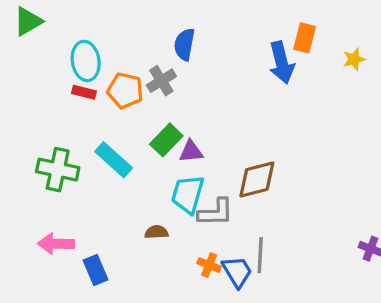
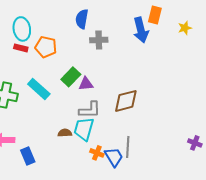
gray cross: (161, 81) -> (99, 40), moved, turned 30
cyan trapezoid: (188, 194) -> (84, 129), moved
gray L-shape: (216, 212) -> (90, 110), moved

